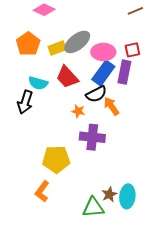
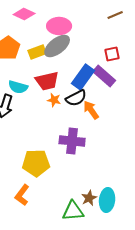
pink ellipse: (103, 52) -> (59, 26), moved
purple rectangle: (124, 72) -> (104, 76), turned -60
red trapezoid: (67, 77) -> (47, 81), turned -60
orange star: (78, 111) -> (54, 100), moved

